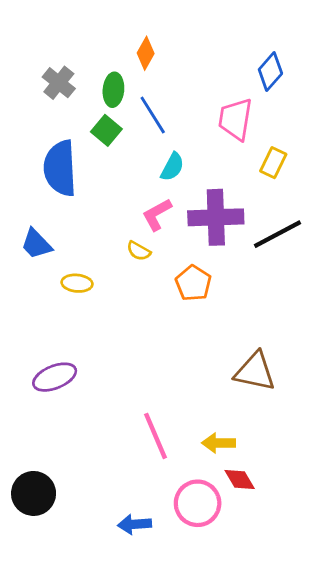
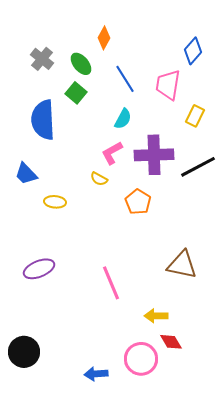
green ellipse: (113, 90) -> (81, 64), turned -45
blue line: (153, 115) -> (125, 79), moved
pink line: (156, 436) -> (111, 283), moved

